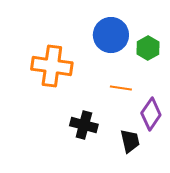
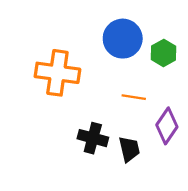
black trapezoid: (130, 141) -> (129, 149), moved

